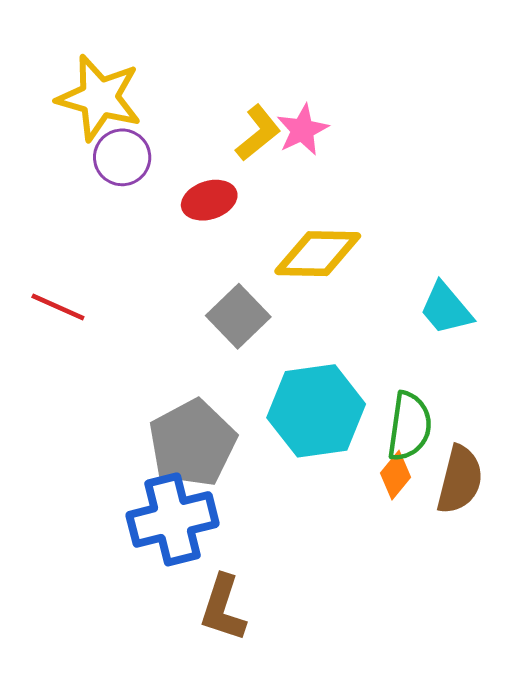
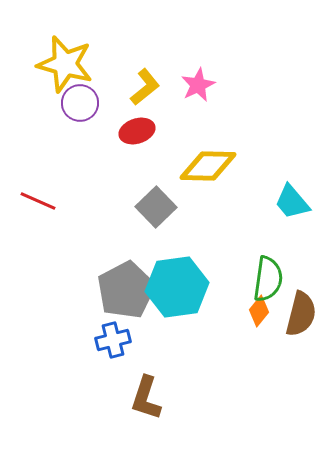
yellow L-shape: (258, 133) -> (145, 87), moved
cyan hexagon: (316, 411) -> (177, 287), moved
blue cross: (173, 519) -> (113, 340), size x0.6

